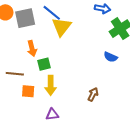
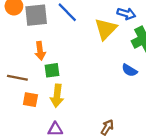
yellow triangle: (61, 27) -> (106, 29), moved
brown arrow: (93, 94) -> (107, 127), moved

